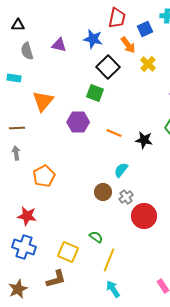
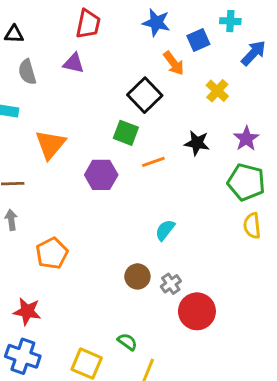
red trapezoid: (117, 18) -> (88, 24), moved
blue star: (93, 39) -> (156, 23), moved
yellow cross: (148, 64) -> (217, 91), moved
orange line: (114, 133) -> (153, 162), moved, turned -42
black star: (144, 140) -> (197, 143), moved
cyan semicircle: (121, 170) -> (165, 230), moved

